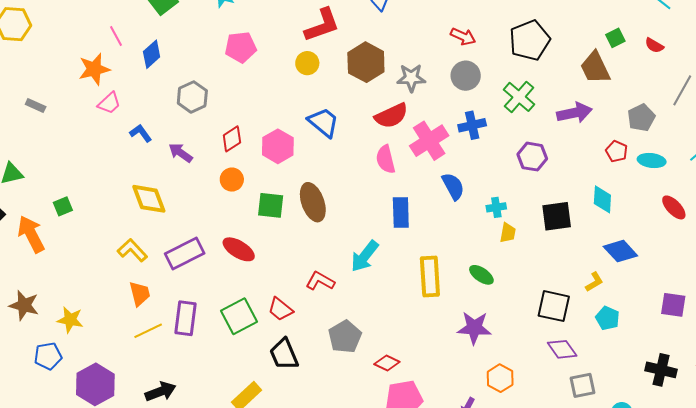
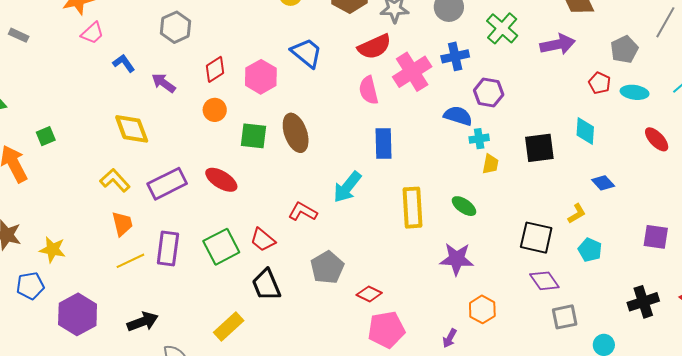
purple hexagon: (532, 157) -> (489, 92), moved
blue semicircle: (453, 186) -> (458, 116), moved, turned -44
blue diamond: (620, 251) -> (603, 183), size x0.7
black cross: (661, 370) -> (643, 302), turned -32

